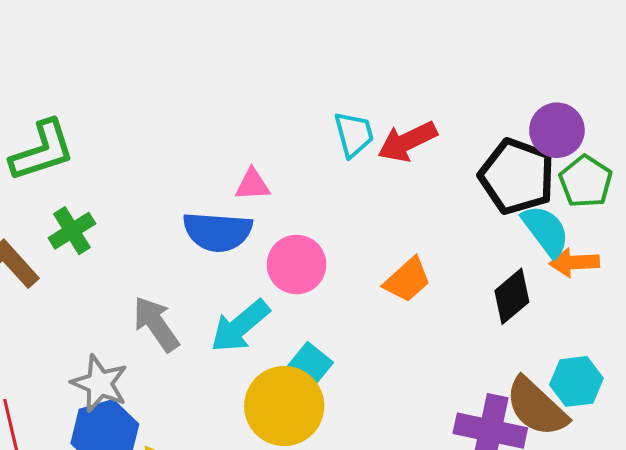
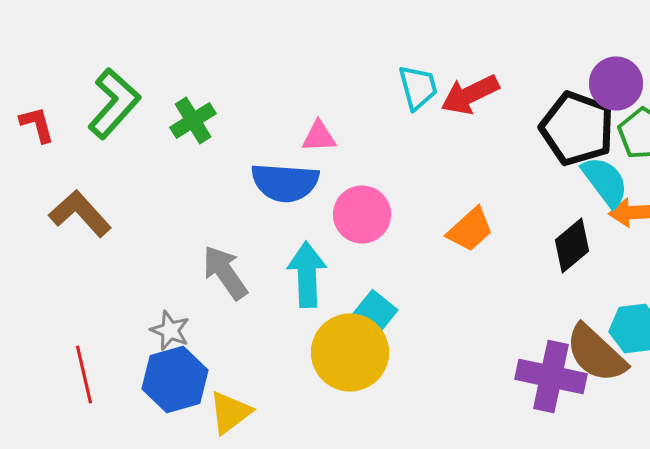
green L-shape: (42, 151) -> (114, 103), turned -30
green cross: (72, 231) -> (193, 120), moved
cyan arrow: (240, 326) -> (307, 274), turned 128
gray star: (100, 383) -> (170, 330), size x0.7

